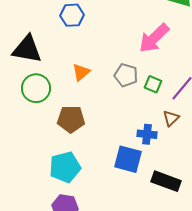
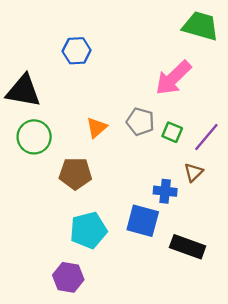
orange triangle: (81, 72) -> (97, 127), moved
cyan pentagon: (65, 167) -> (88, 230), moved

